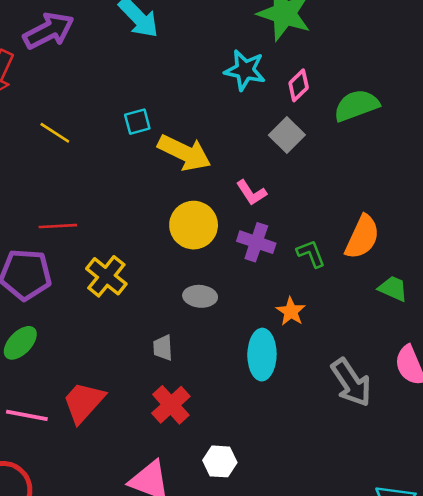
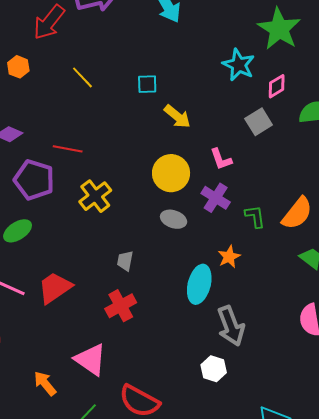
yellow arrow: (184, 153) -> (177, 116), size x0.7
gray ellipse: (200, 296) -> (174, 219), moved
gray arrow: (351, 383) -> (231, 326), moved
white hexagon: (220, 461) -> (214, 369), moved

